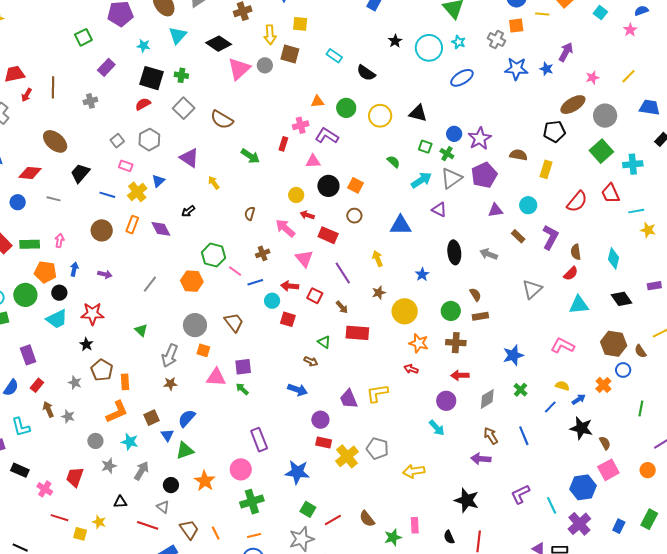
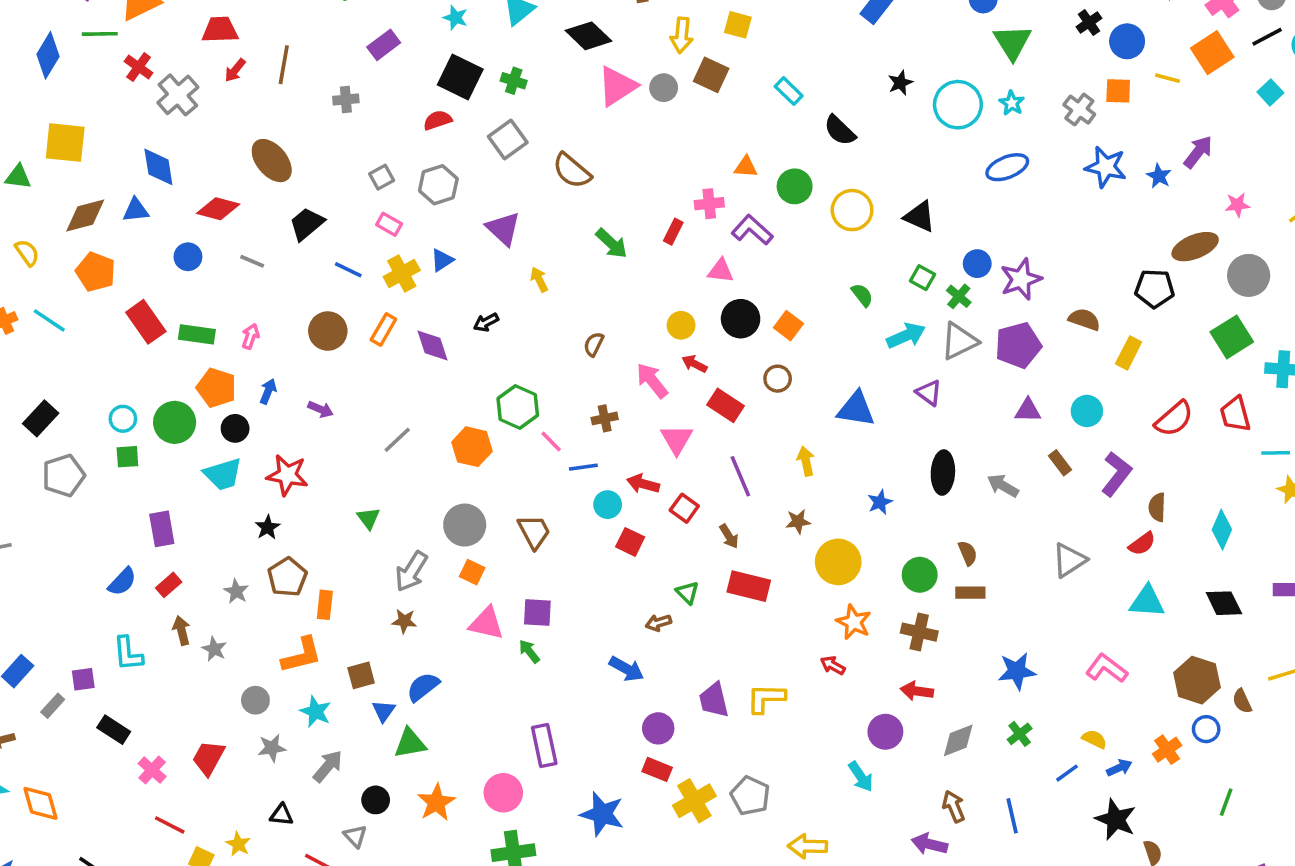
brown arrow: (311, 361) -> (658, 623), turned 128

